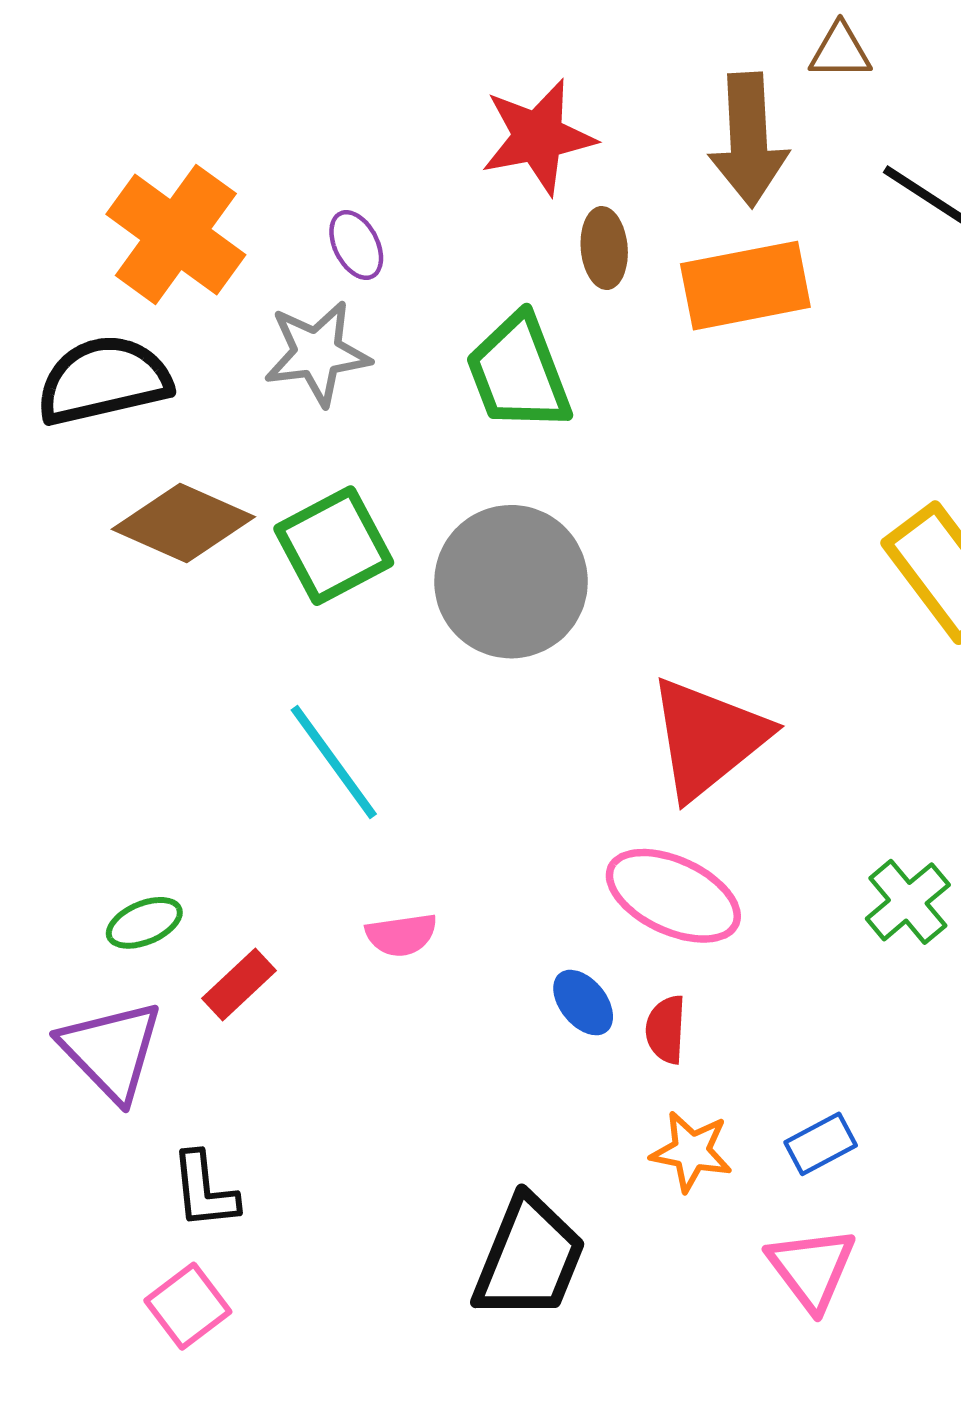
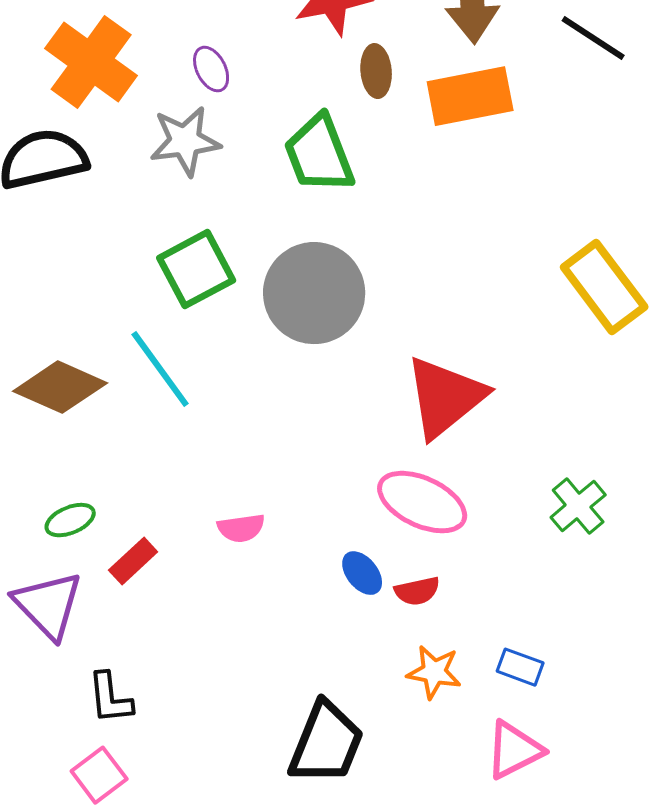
brown diamond: (183, 523) -> (60, 387), moved
cyan line: (334, 762) -> (160, 369), moved
red semicircle: (666, 1030) -> (417, 591), turned -105
blue rectangle: (821, 1144) -> (520, 667), turned 48
pink triangle: (812, 1269) -> (514, 750), turned 40

